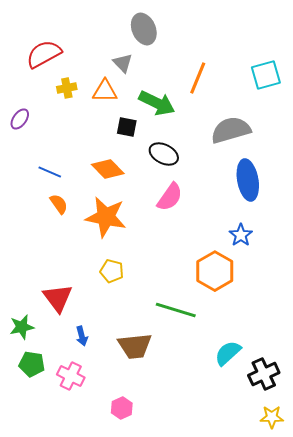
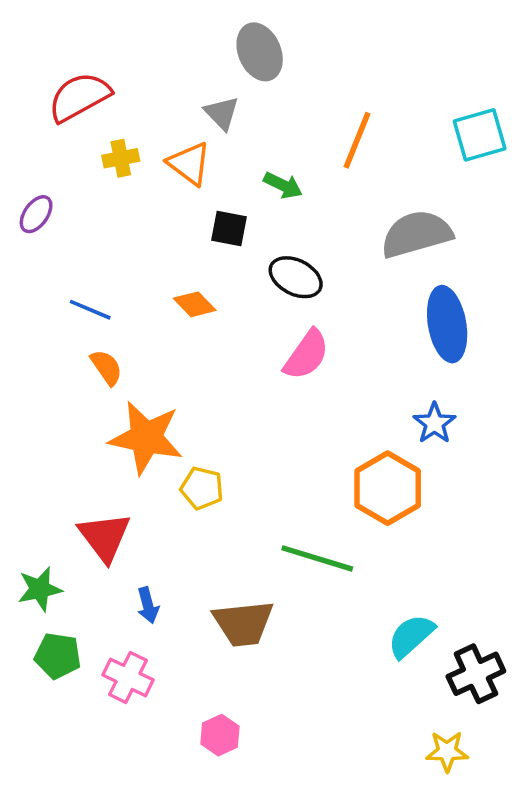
orange triangle: (105, 91) -> (189, 164), turned 36
green arrow: (157, 103) -> (283, 185), size x0.6
orange diamond: (108, 169) -> (195, 304), size x0.7
orange star: (106, 217) -> (146, 438), moved
yellow star: (272, 417) -> (447, 751), moved

